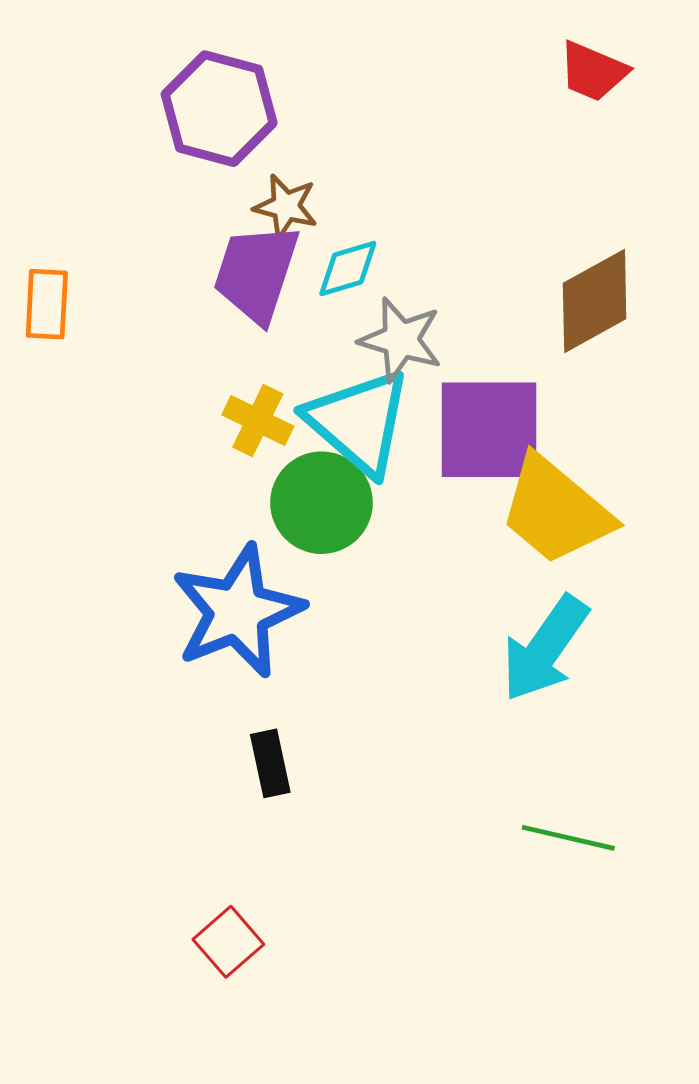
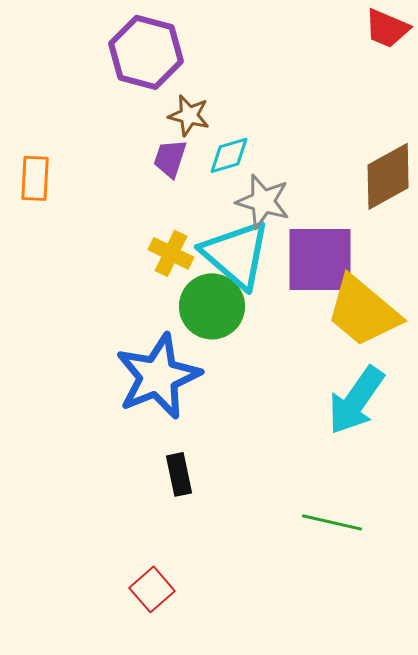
purple trapezoid: (256, 273) -> (170, 158), size x0.6
green line: (568, 838) -> (332, 522), moved

